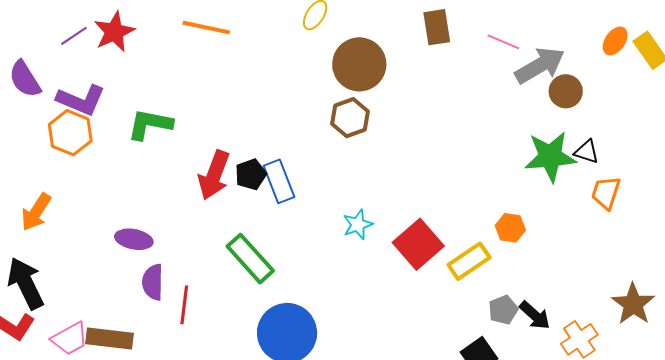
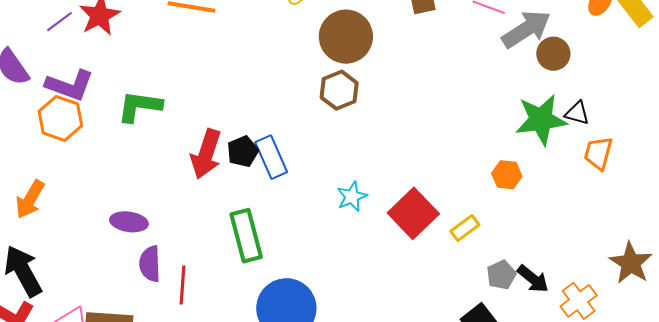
orange hexagon: (510, 228) -> (507, 175), moved
green rectangle: (250, 259) -> (246, 236), turned 30
yellow rectangle: (469, 261) -> (465, 228), size x0.7

